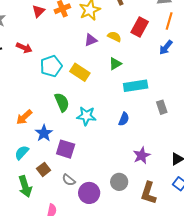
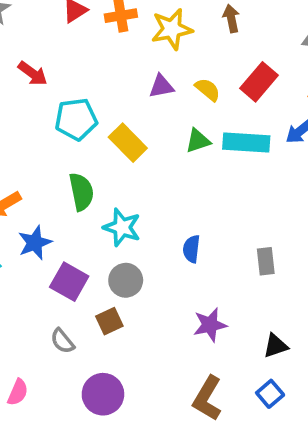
cyan rectangle: (136, 86) -> (246, 143), moved
gray rectangle: (162, 107) -> (266, 261), moved
blue semicircle: (124, 119) -> (191, 249), turned 152
brown square: (44, 169) -> (109, 321), moved
gray circle: (119, 182) -> (126, 280), moved
purple circle: (89, 193) -> (103, 394), moved

